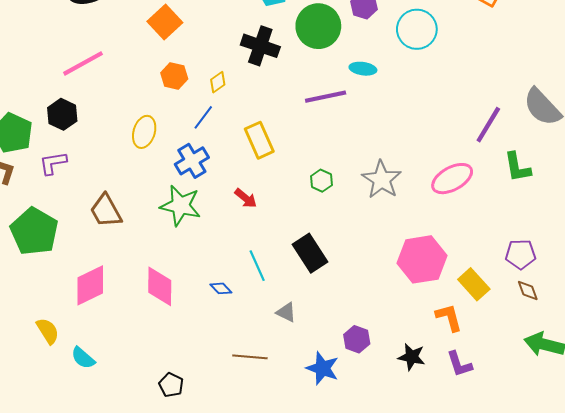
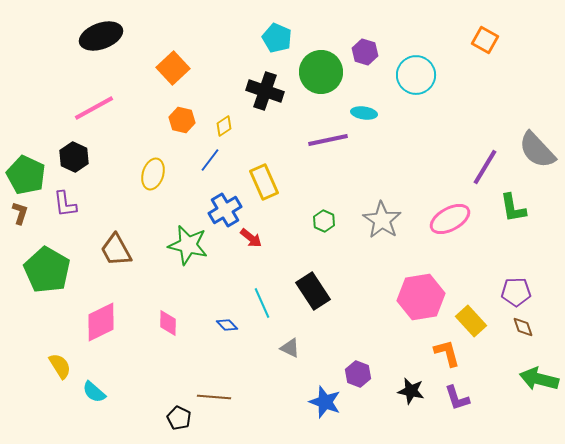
blue cross: (192, 161) -> (225, 210), moved
purple L-shape: (53, 163) -> (65, 204), turned -88
pink diamond: (160, 286) -> (168, 323), size x0.7
brown line: (250, 357) -> (214, 397), moved

